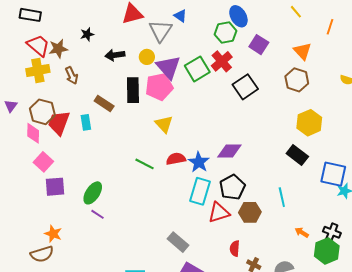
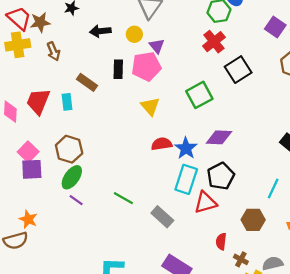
purple square: (259, 45) -> (275, 27), moved
purple triangle: (168, 67) -> (157, 46), size x0.6
green square: (197, 69) -> (199, 95), moved
black rectangle: (133, 90) -> (118, 69), size x0.7
brown hexagon: (42, 112) -> (69, 149), moved
pink square: (43, 162) -> (28, 152), moved
green line: (145, 164) -> (123, 198), moved
cyan line: (282, 197) -> (273, 188), turned 36
brown hexagon: (250, 212) -> (253, 220), moved
gray rectangle: (178, 242) -> (162, 217), moved

